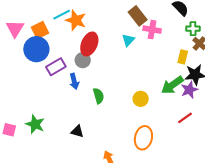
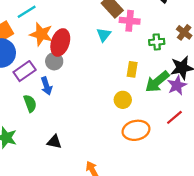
orange star: (76, 20) -> (41, 34), moved
green cross: (193, 29) -> (157, 42), moved
yellow rectangle: (183, 57) -> (132, 69), moved
green semicircle: (99, 96) -> (30, 103), moved
orange ellipse: (143, 138) -> (136, 130), moved, turned 70

